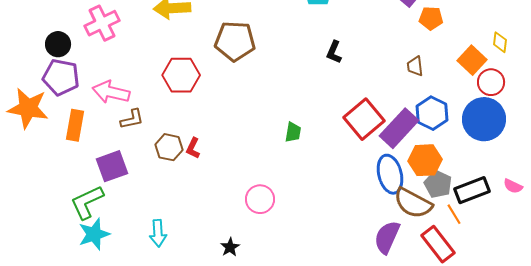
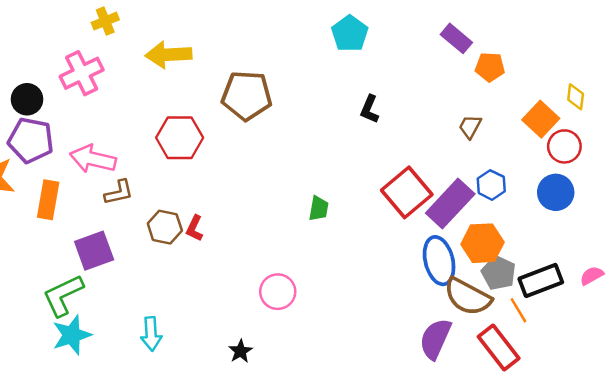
brown trapezoid: (415, 66) -> (470, 127), turned 35
blue hexagon: (432, 113) -> (491, 185), size x0.7
blue circle: (484, 119) -> (556, 192), size x0.7
pink semicircle: (513, 186) -> (592, 275), turned 126

